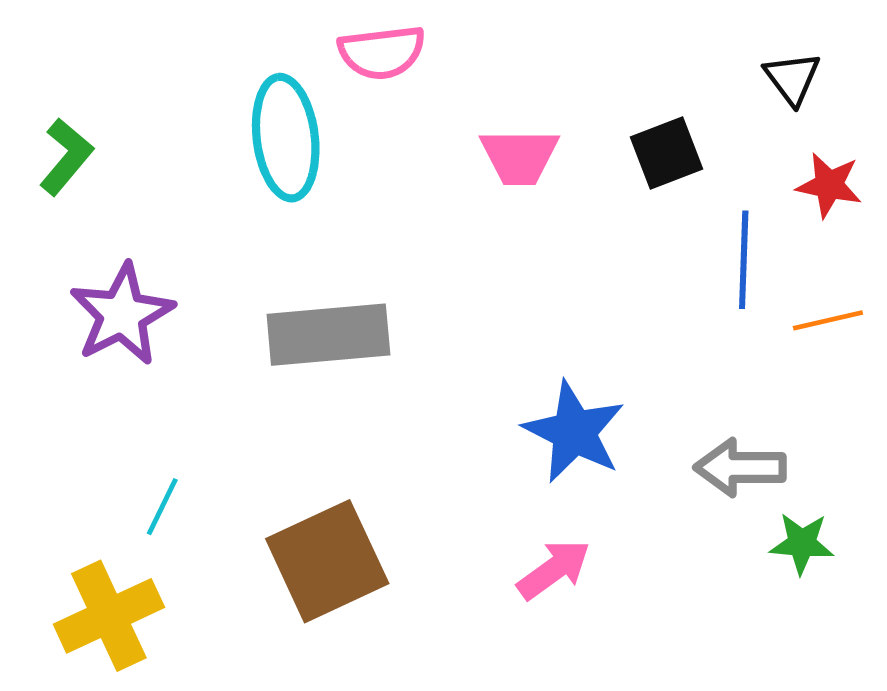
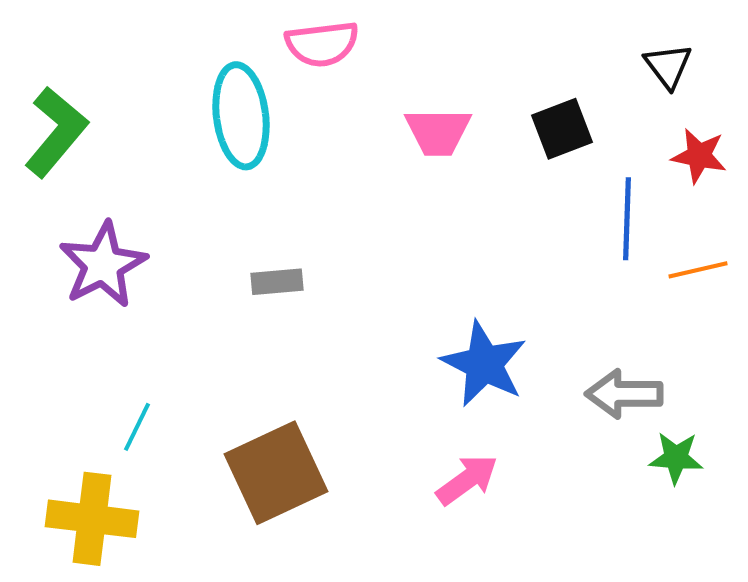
green L-shape: (66, 157) -> (56, 132), size x1.4
gray rectangle: (328, 335) -> (277, 282), size x0.5
yellow cross: (109, 616) -> (92, 519), turned 32

